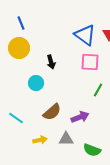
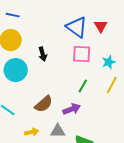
blue line: (21, 23) -> (13, 15), turned -56
cyan circle: (36, 83) -> (16, 70), moved, size x1.5
green line: (98, 90) -> (83, 86), moved

